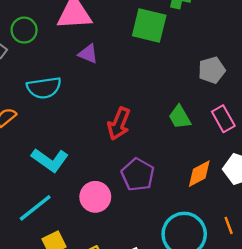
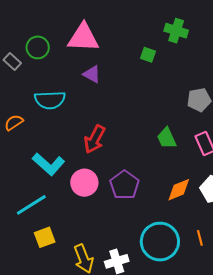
green square: (149, 26) -> (148, 55), size x0.5
red arrow: (119, 124) -> (95, 139), moved
pink circle: (95, 197) -> (84, 183), moved

